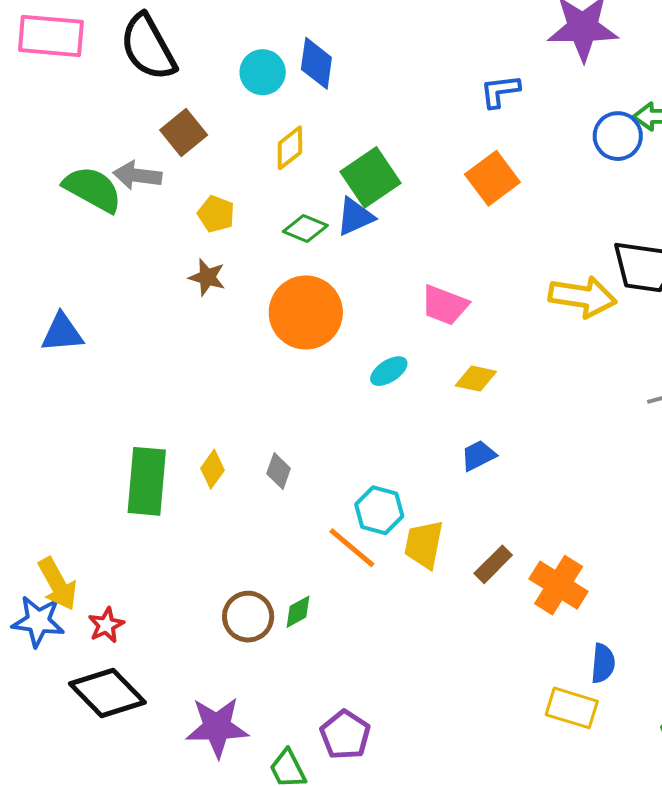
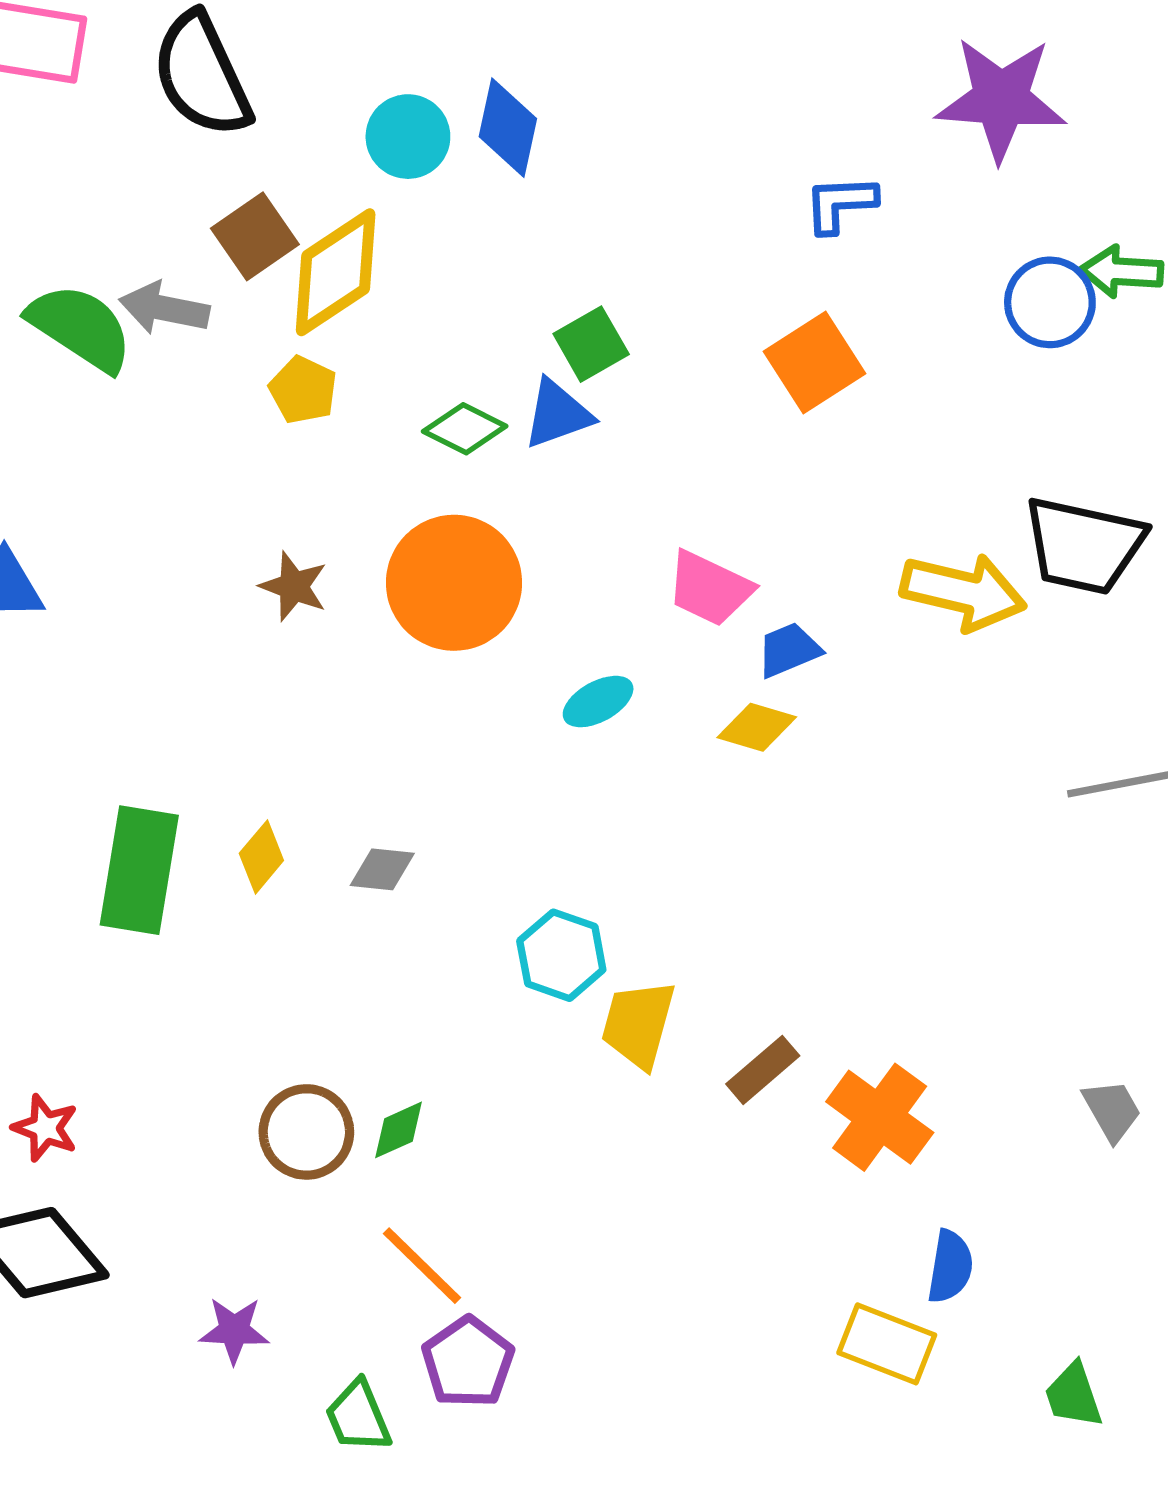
yellow diamond: (290, 148) -> (336, 272), moved, size x1.6
green square: (370, 177) -> (591, 344), size x0.7
brown star: (207, 277) -> (294, 586), moved
blue trapezoid: (478, 456) -> (789, 650), moved
gray diamond: (279, 471) -> (382, 869), turned 72
orange line: (352, 548) -> (422, 1266), moved
red star: (106, 625) -> (45, 1128), turned -30
purple star: (217, 727) -> (234, 1330), size x0.6

